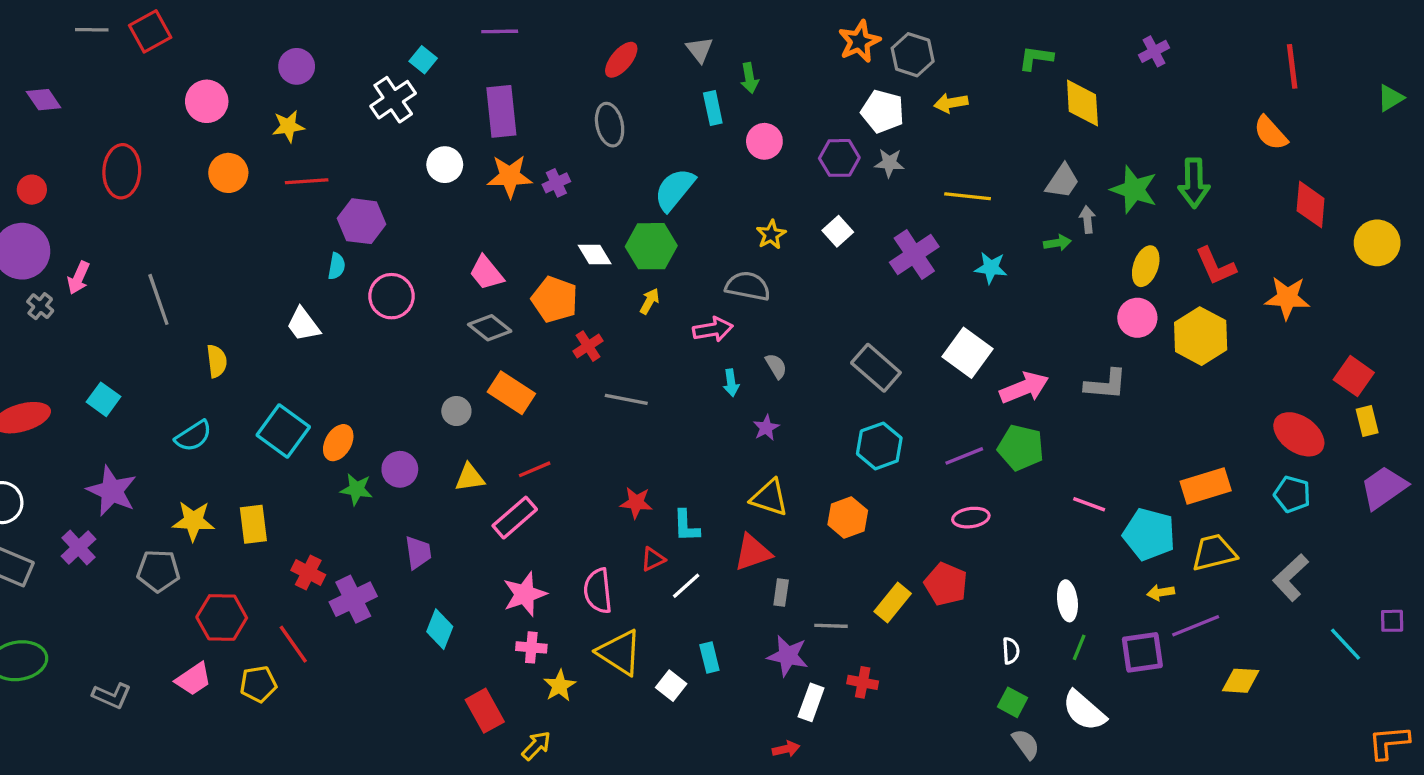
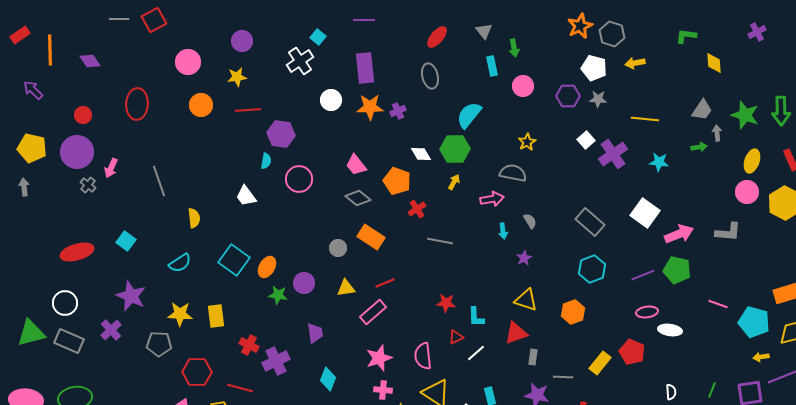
yellow diamond: (1082, 103) -> (714, 63), size x0.7
white square: (838, 231) -> (586, 140), moved
white ellipse: (1067, 601) -> (670, 330), moved, turned -75
red line: (293, 644) -> (240, 388), turned -40

